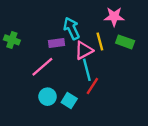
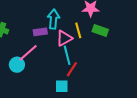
cyan arrow: (72, 28) -> (53, 19), turned 30
cyan circle: (48, 97) -> (17, 65), moved
cyan square: (69, 100) -> (62, 86), moved, turned -32

